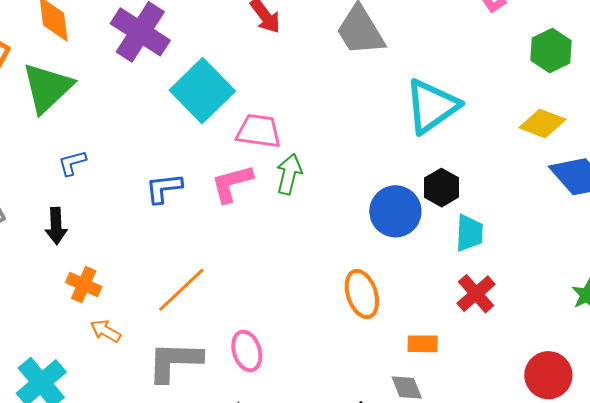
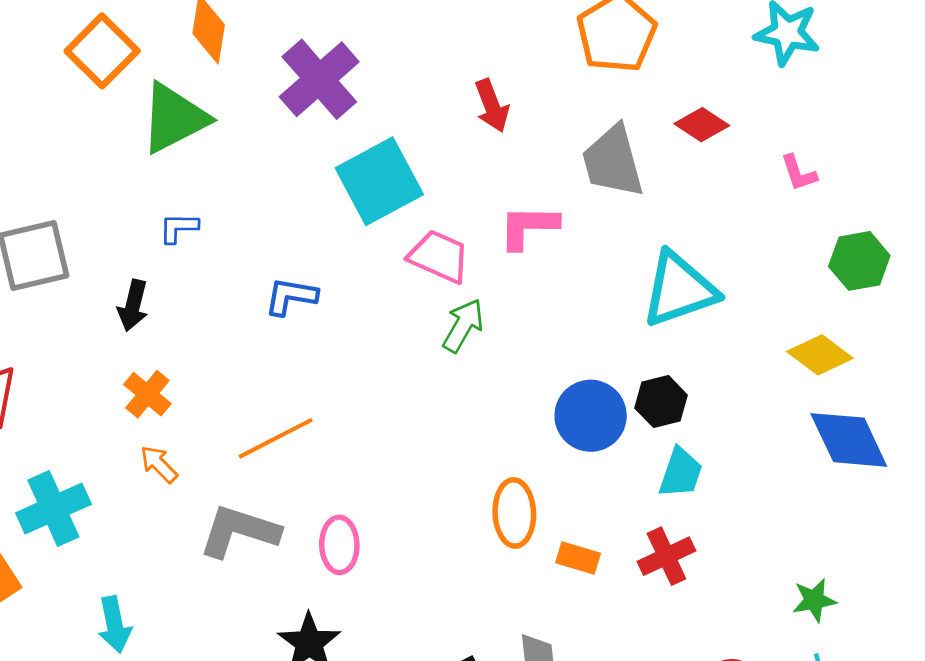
pink L-shape: (232, 183) -> (528, 227), moved
orange rectangle: (423, 344) -> (578, 558), moved

